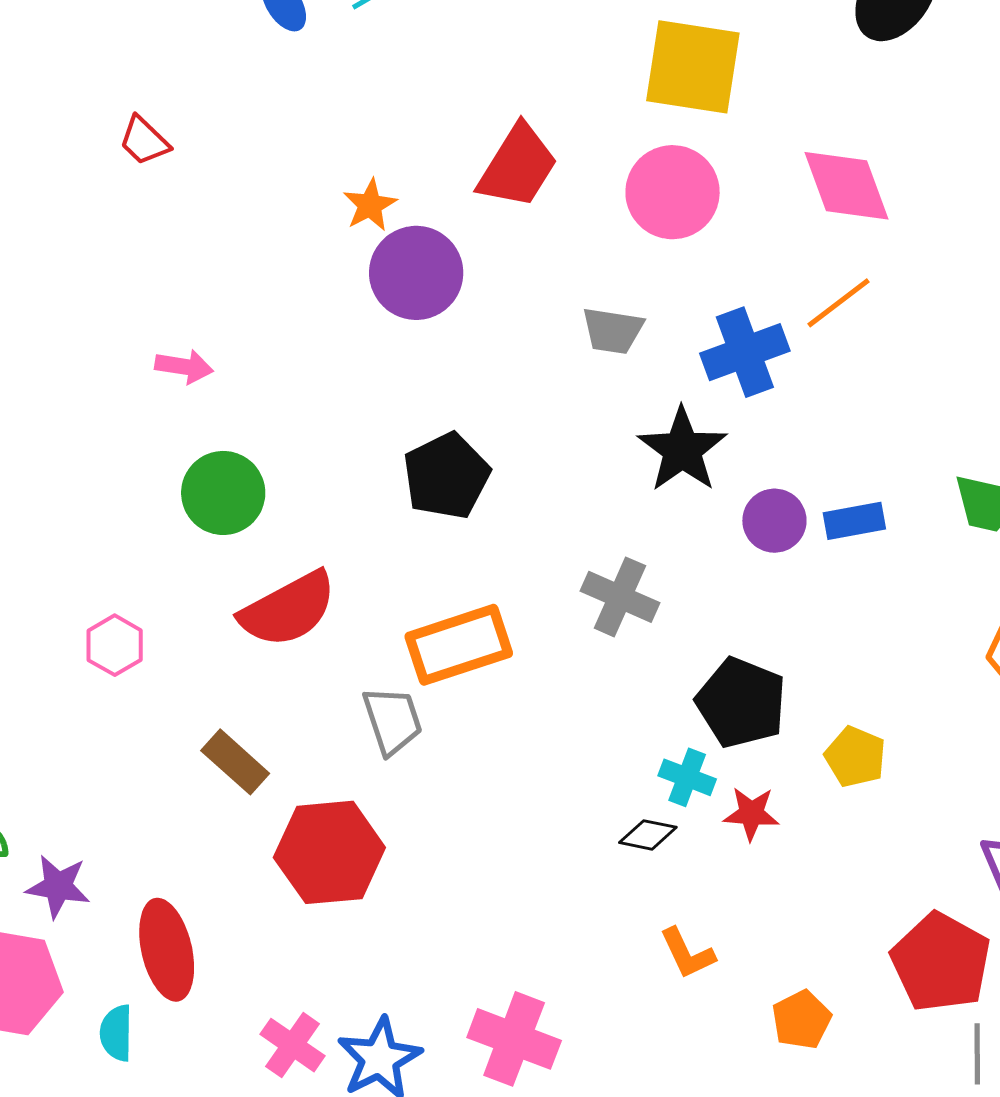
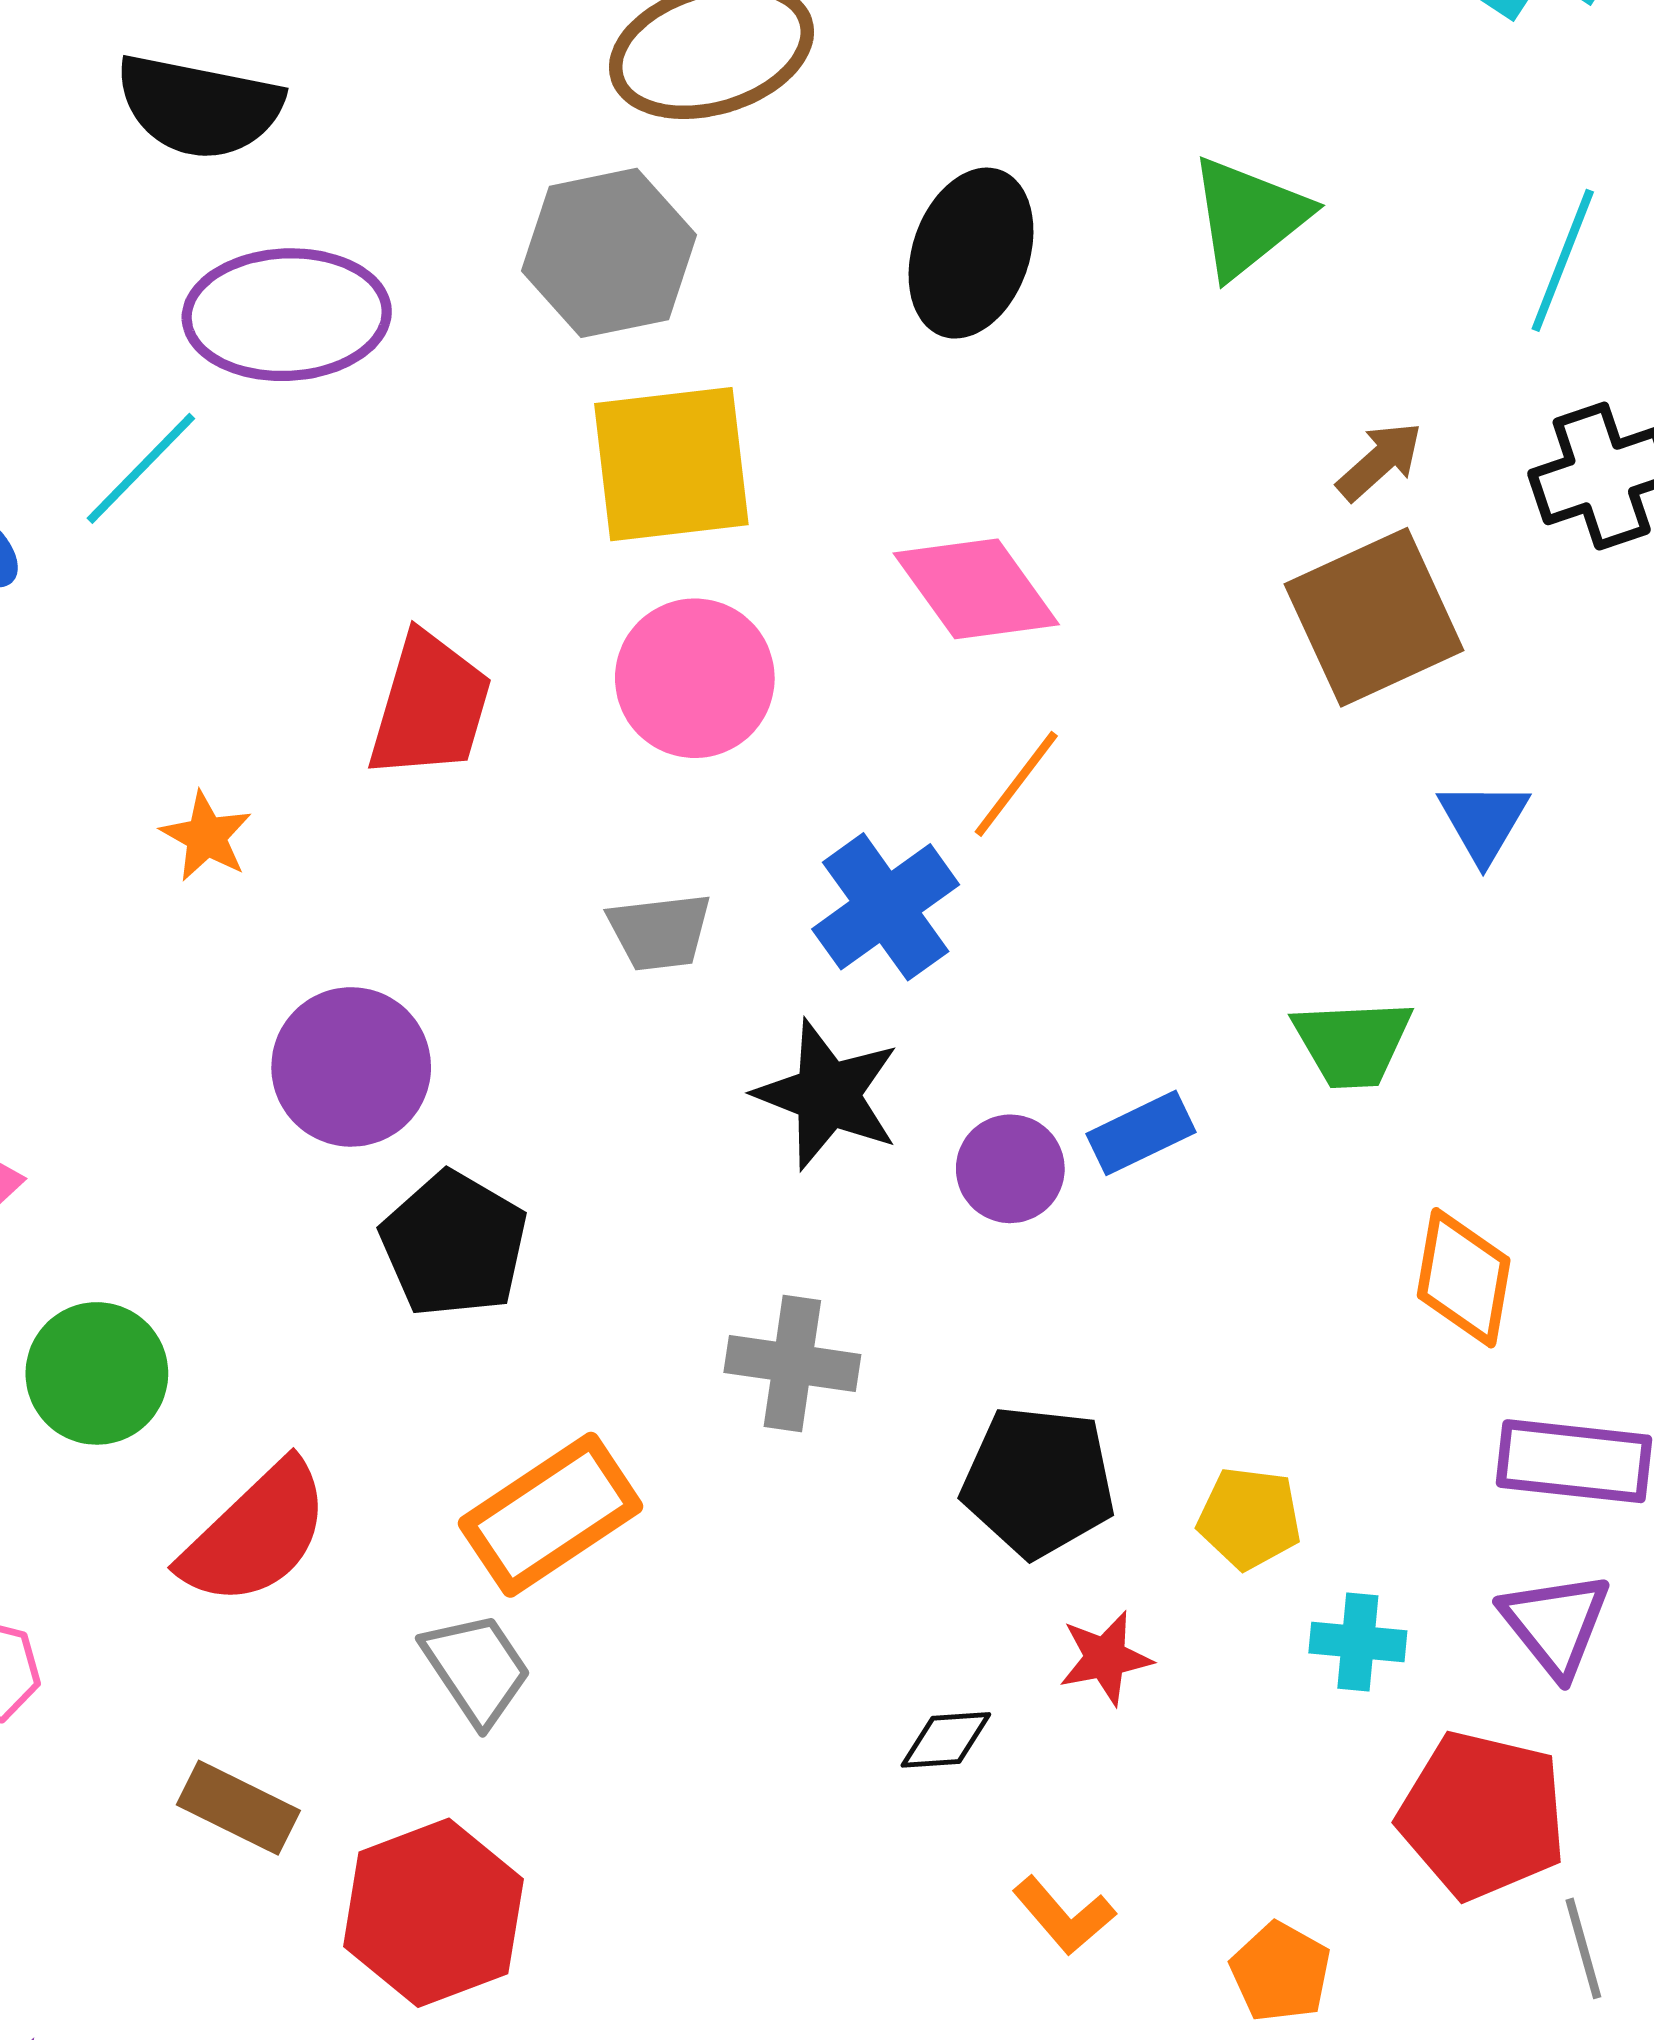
purple circle: (416, 273) -> (351, 1067), moved
cyan cross: (687, 777) -> (1358, 1642), moved

